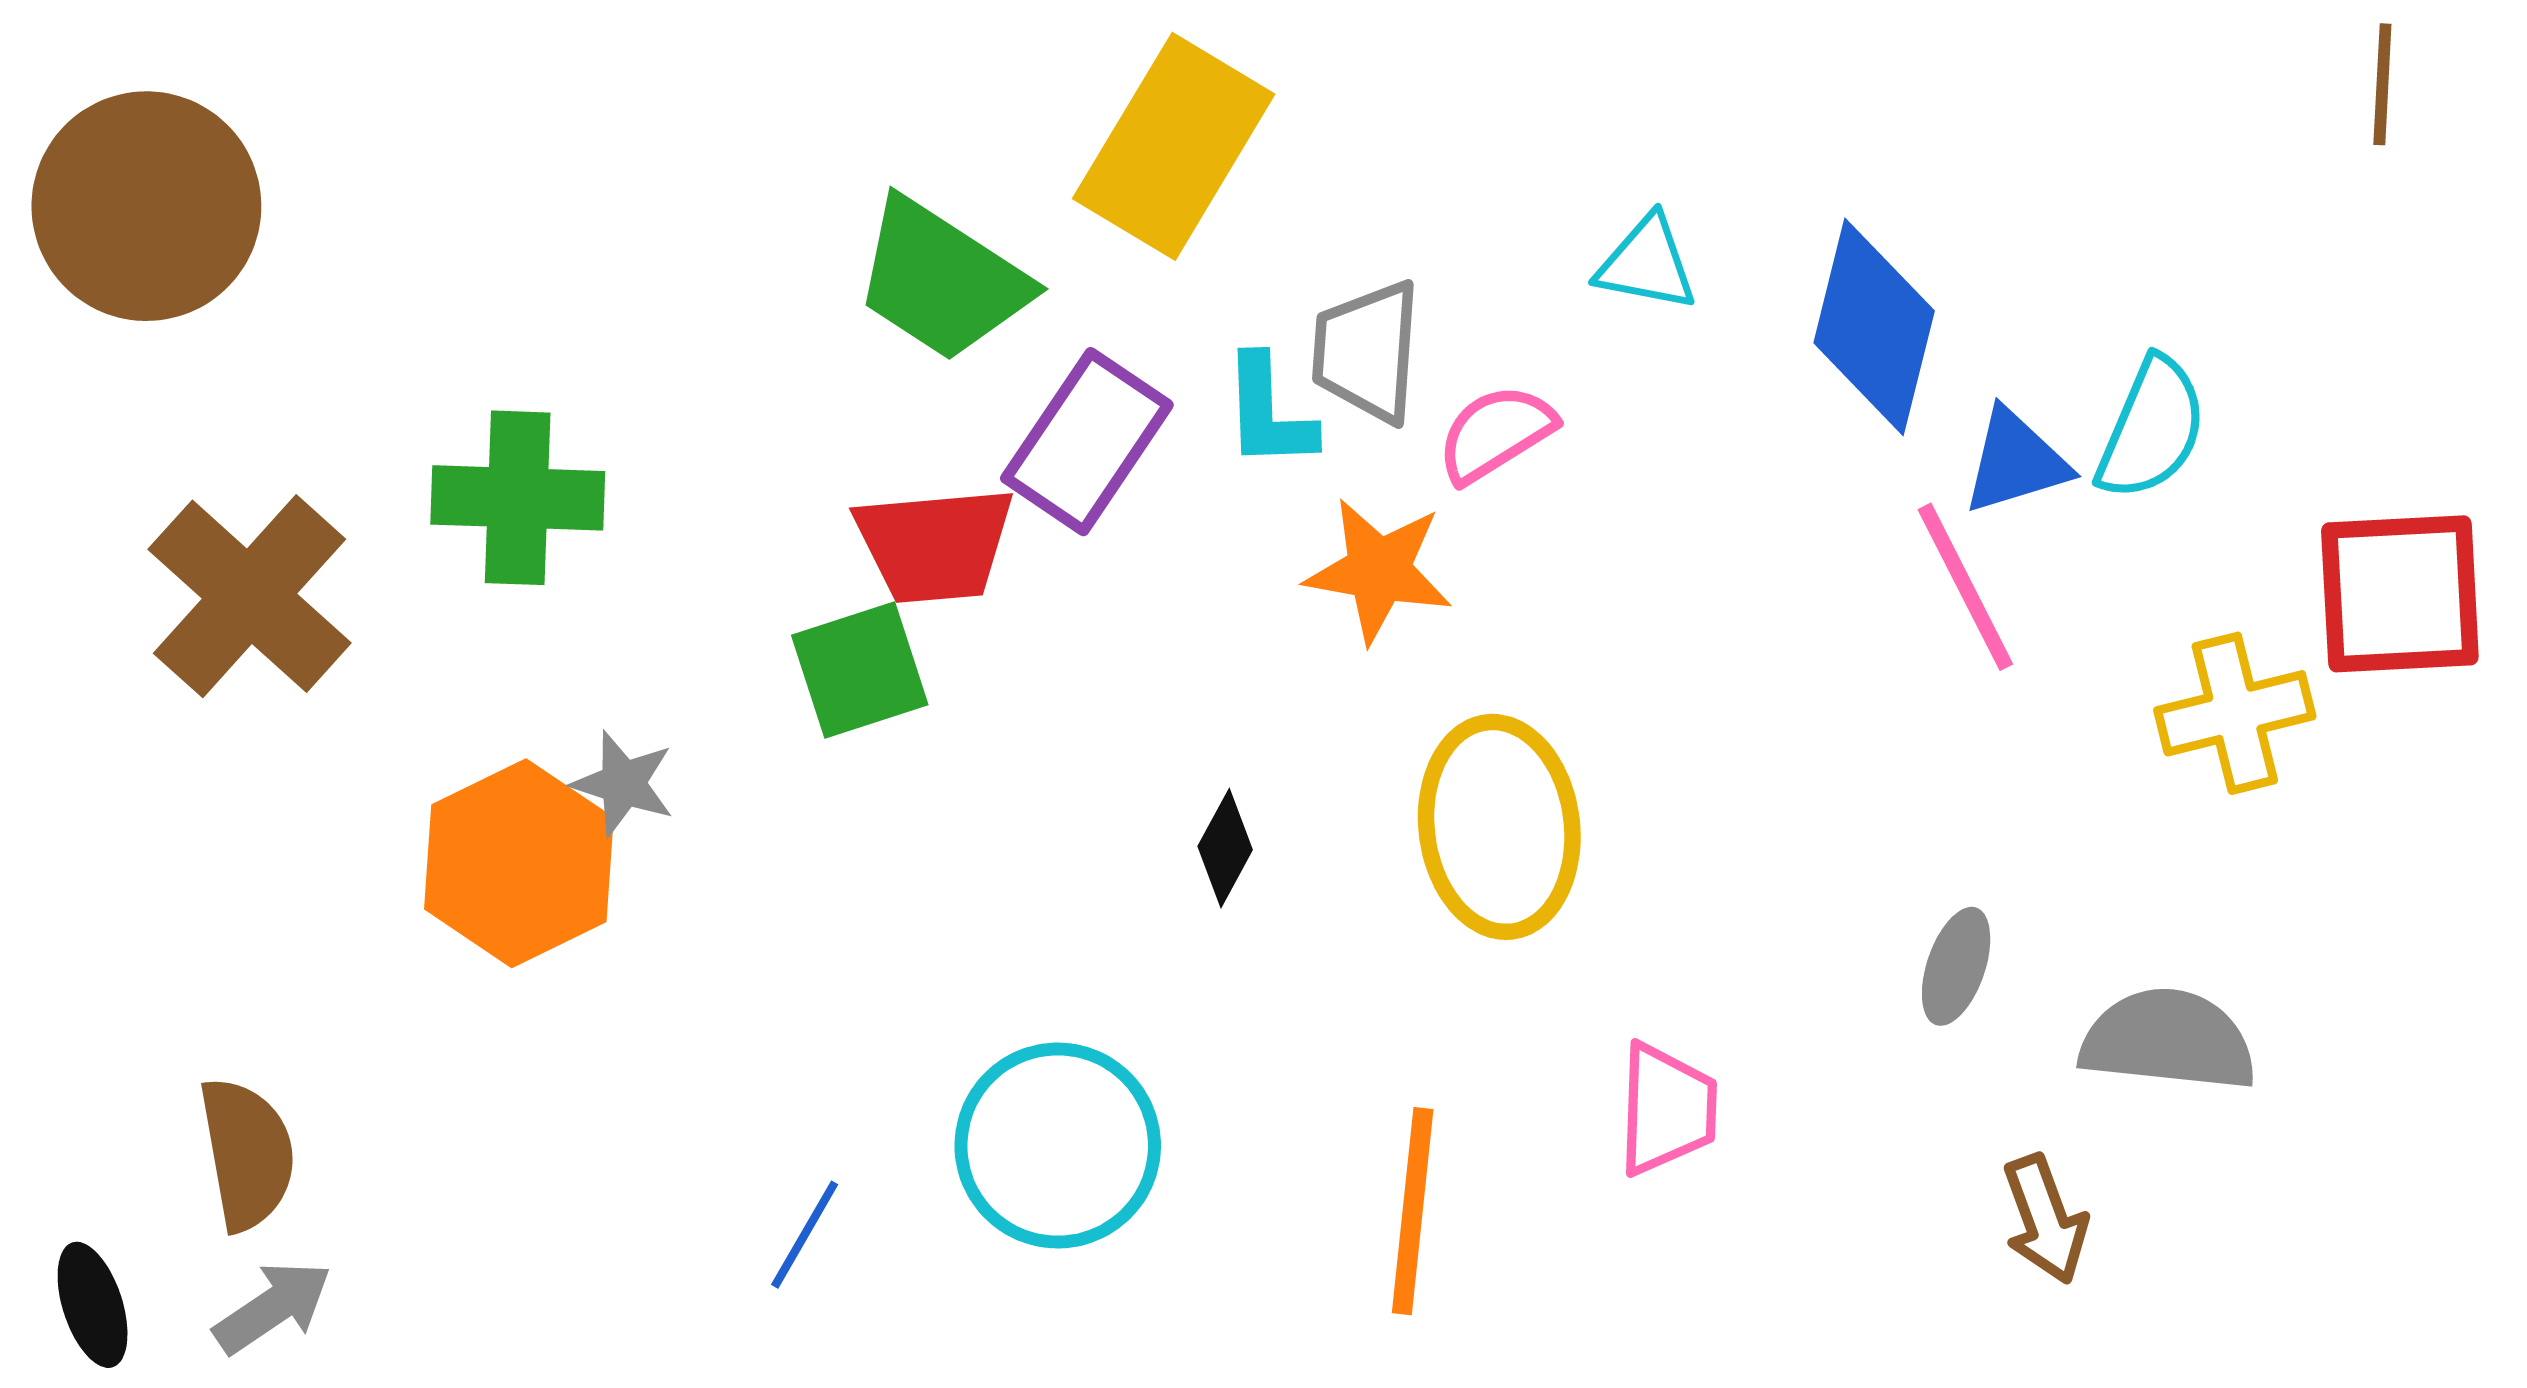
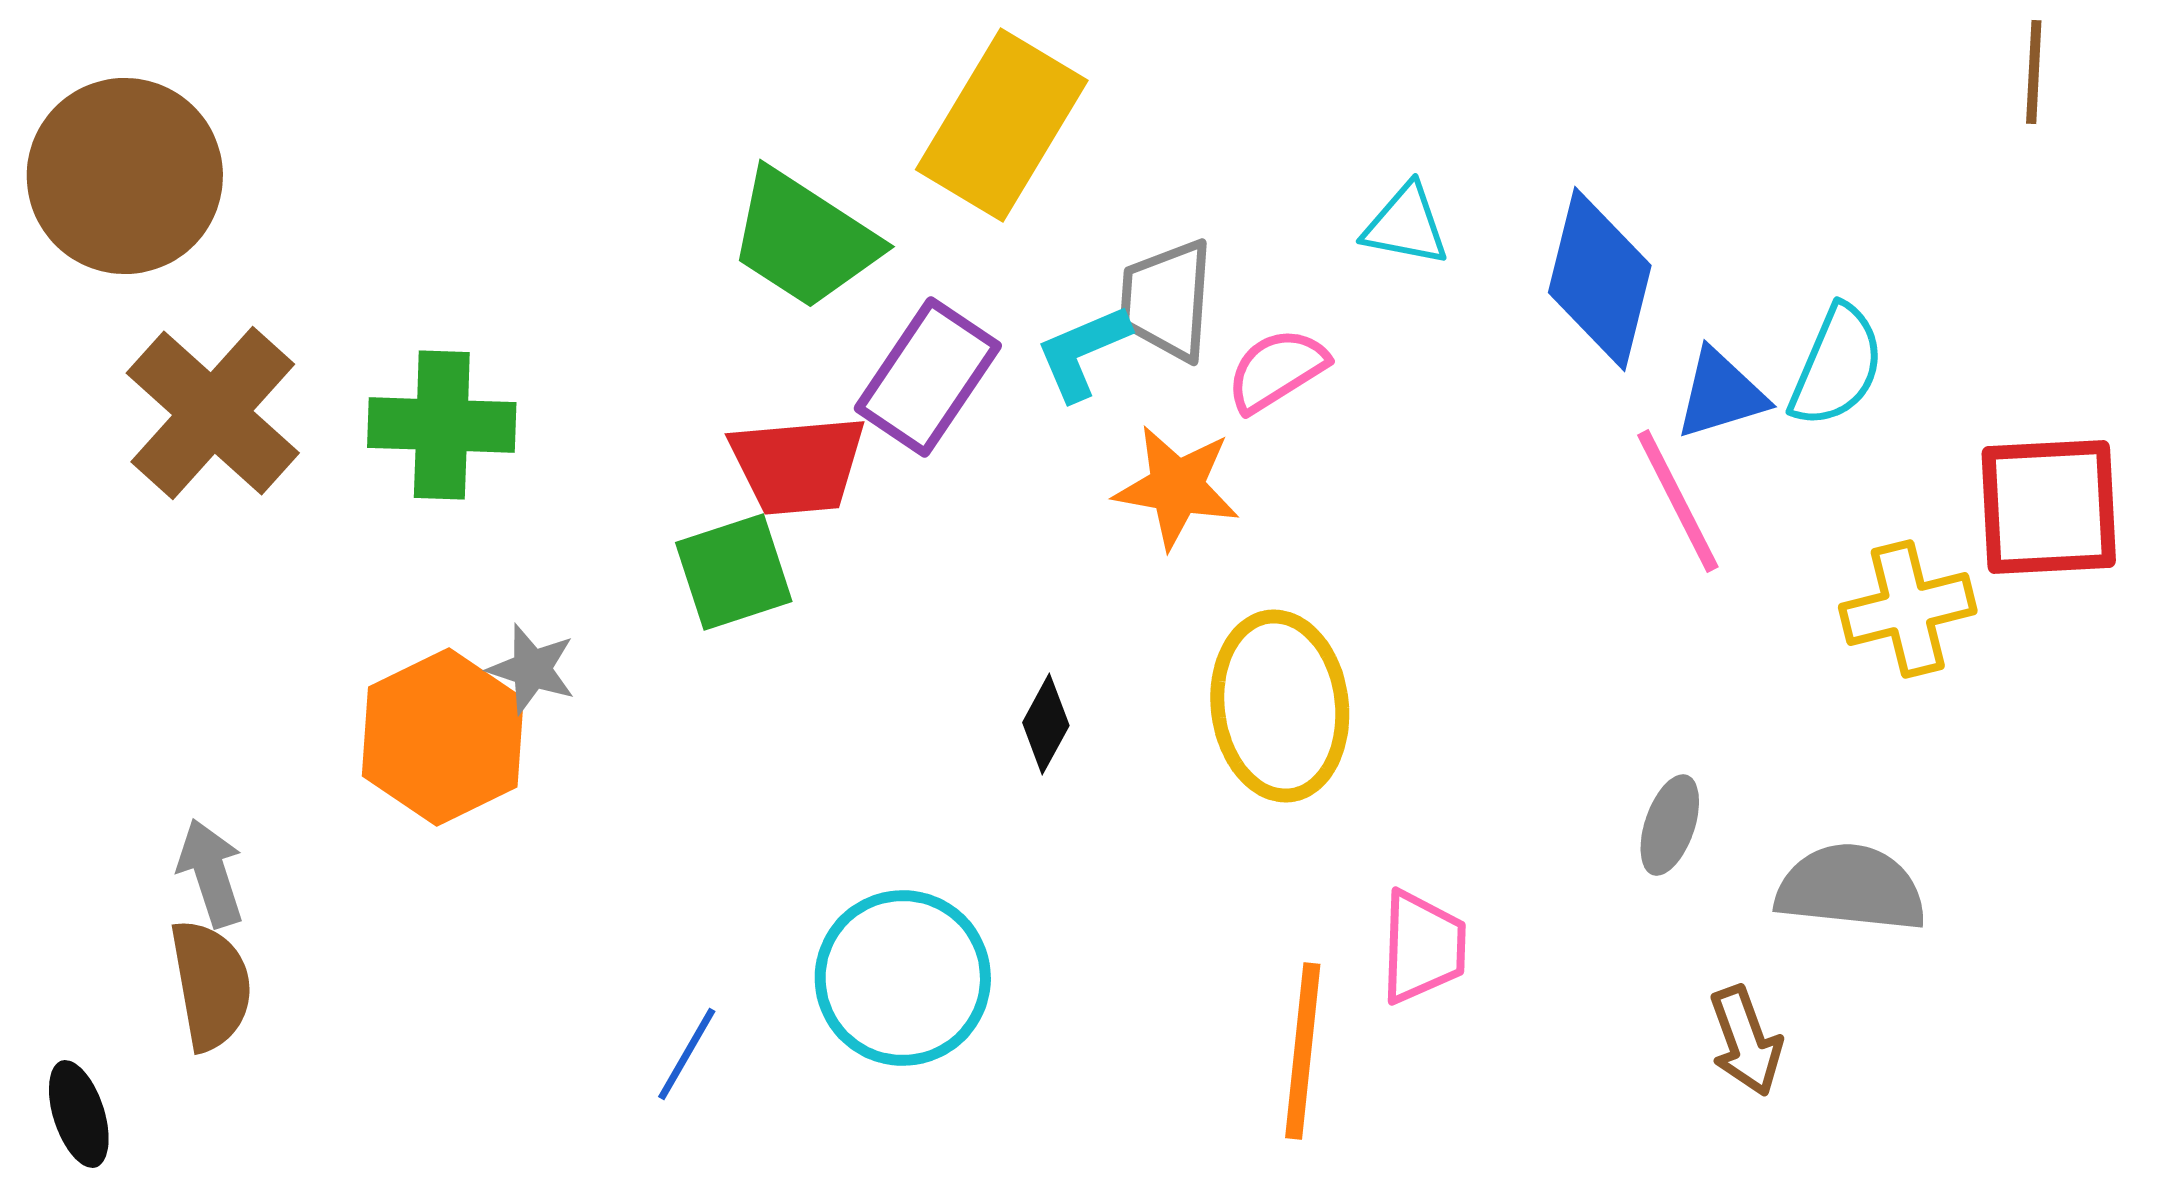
cyan L-shape: (1269, 412) -> (1083, 352), turned 69
brown cross: (249, 596) -> (213, 413), moved
orange line: (1413, 1211) -> (1303, 1051), moved
gray arrow: (273, 1307) -> (211, 873), moved, turned -74

